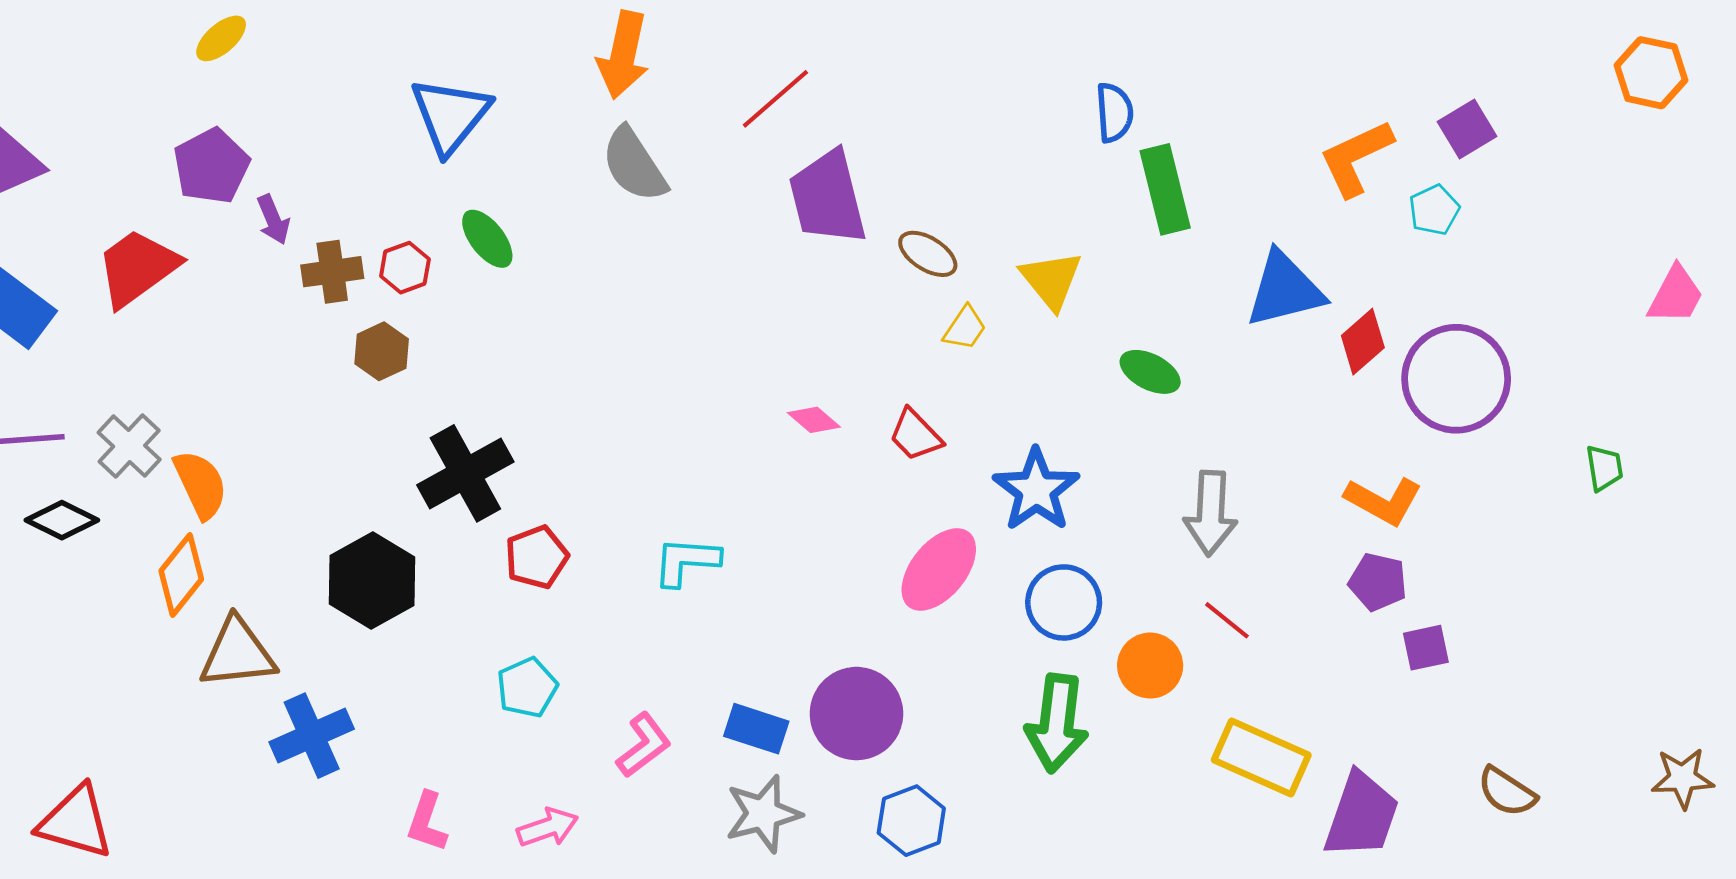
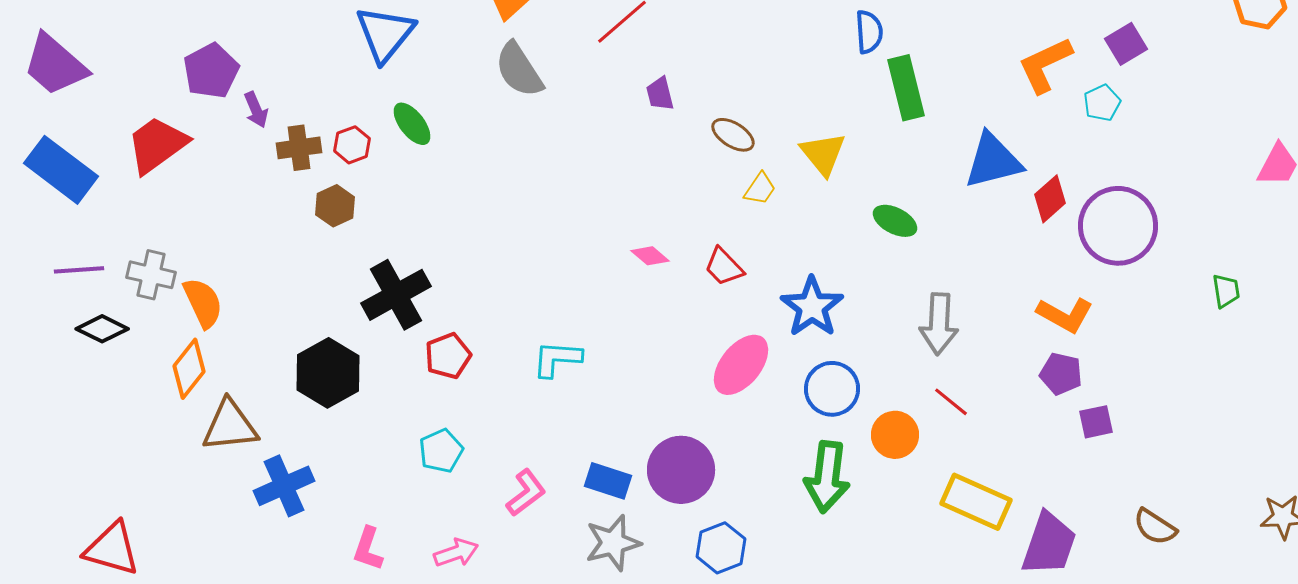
purple trapezoid: (828, 198) -> (660, 94), size x0.5
gray cross: (129, 446) -> (151, 275), turned -30

